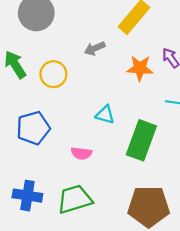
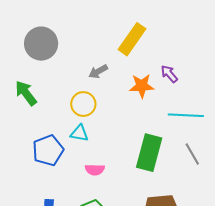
yellow circle: (53, 74) -> (83, 104), moved
cyan triangle: (105, 115) -> (79, 133), moved

